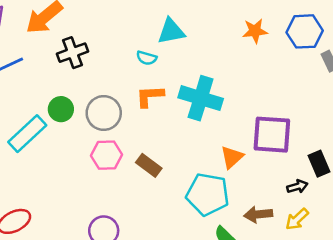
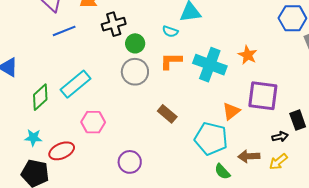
orange star: (255, 31) -> (248, 55), moved, turned 30
green circle: (61, 109) -> (135, 43), moved
pink hexagon: (107, 155) -> (93, 122), moved

